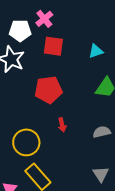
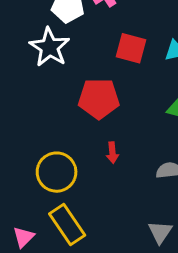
red square: (53, 46) -> (131, 48), moved

